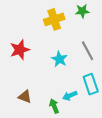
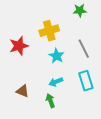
yellow cross: (54, 19) -> (49, 31), moved
cyan arrow: (70, 96) -> (56, 82), moved

